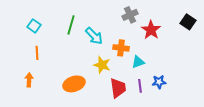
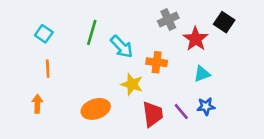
black square: (188, 22) -> (224, 22), moved
cyan triangle: (138, 62) -> (202, 74), moved
purple line: (140, 86) -> (181, 112), turned -32

